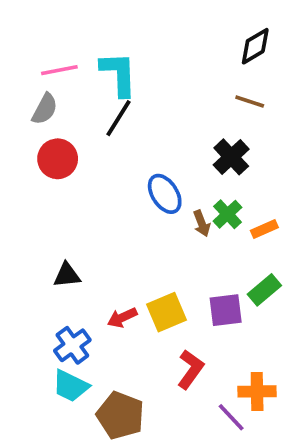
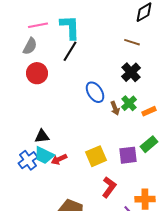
brown line: (250, 102) -> (132, 42), moved
red arrow: (122, 318) -> (59, 159), moved
blue cross: (72, 345) -> (28, 160), moved
cyan trapezoid: (71, 386) -> (44, 155), moved

